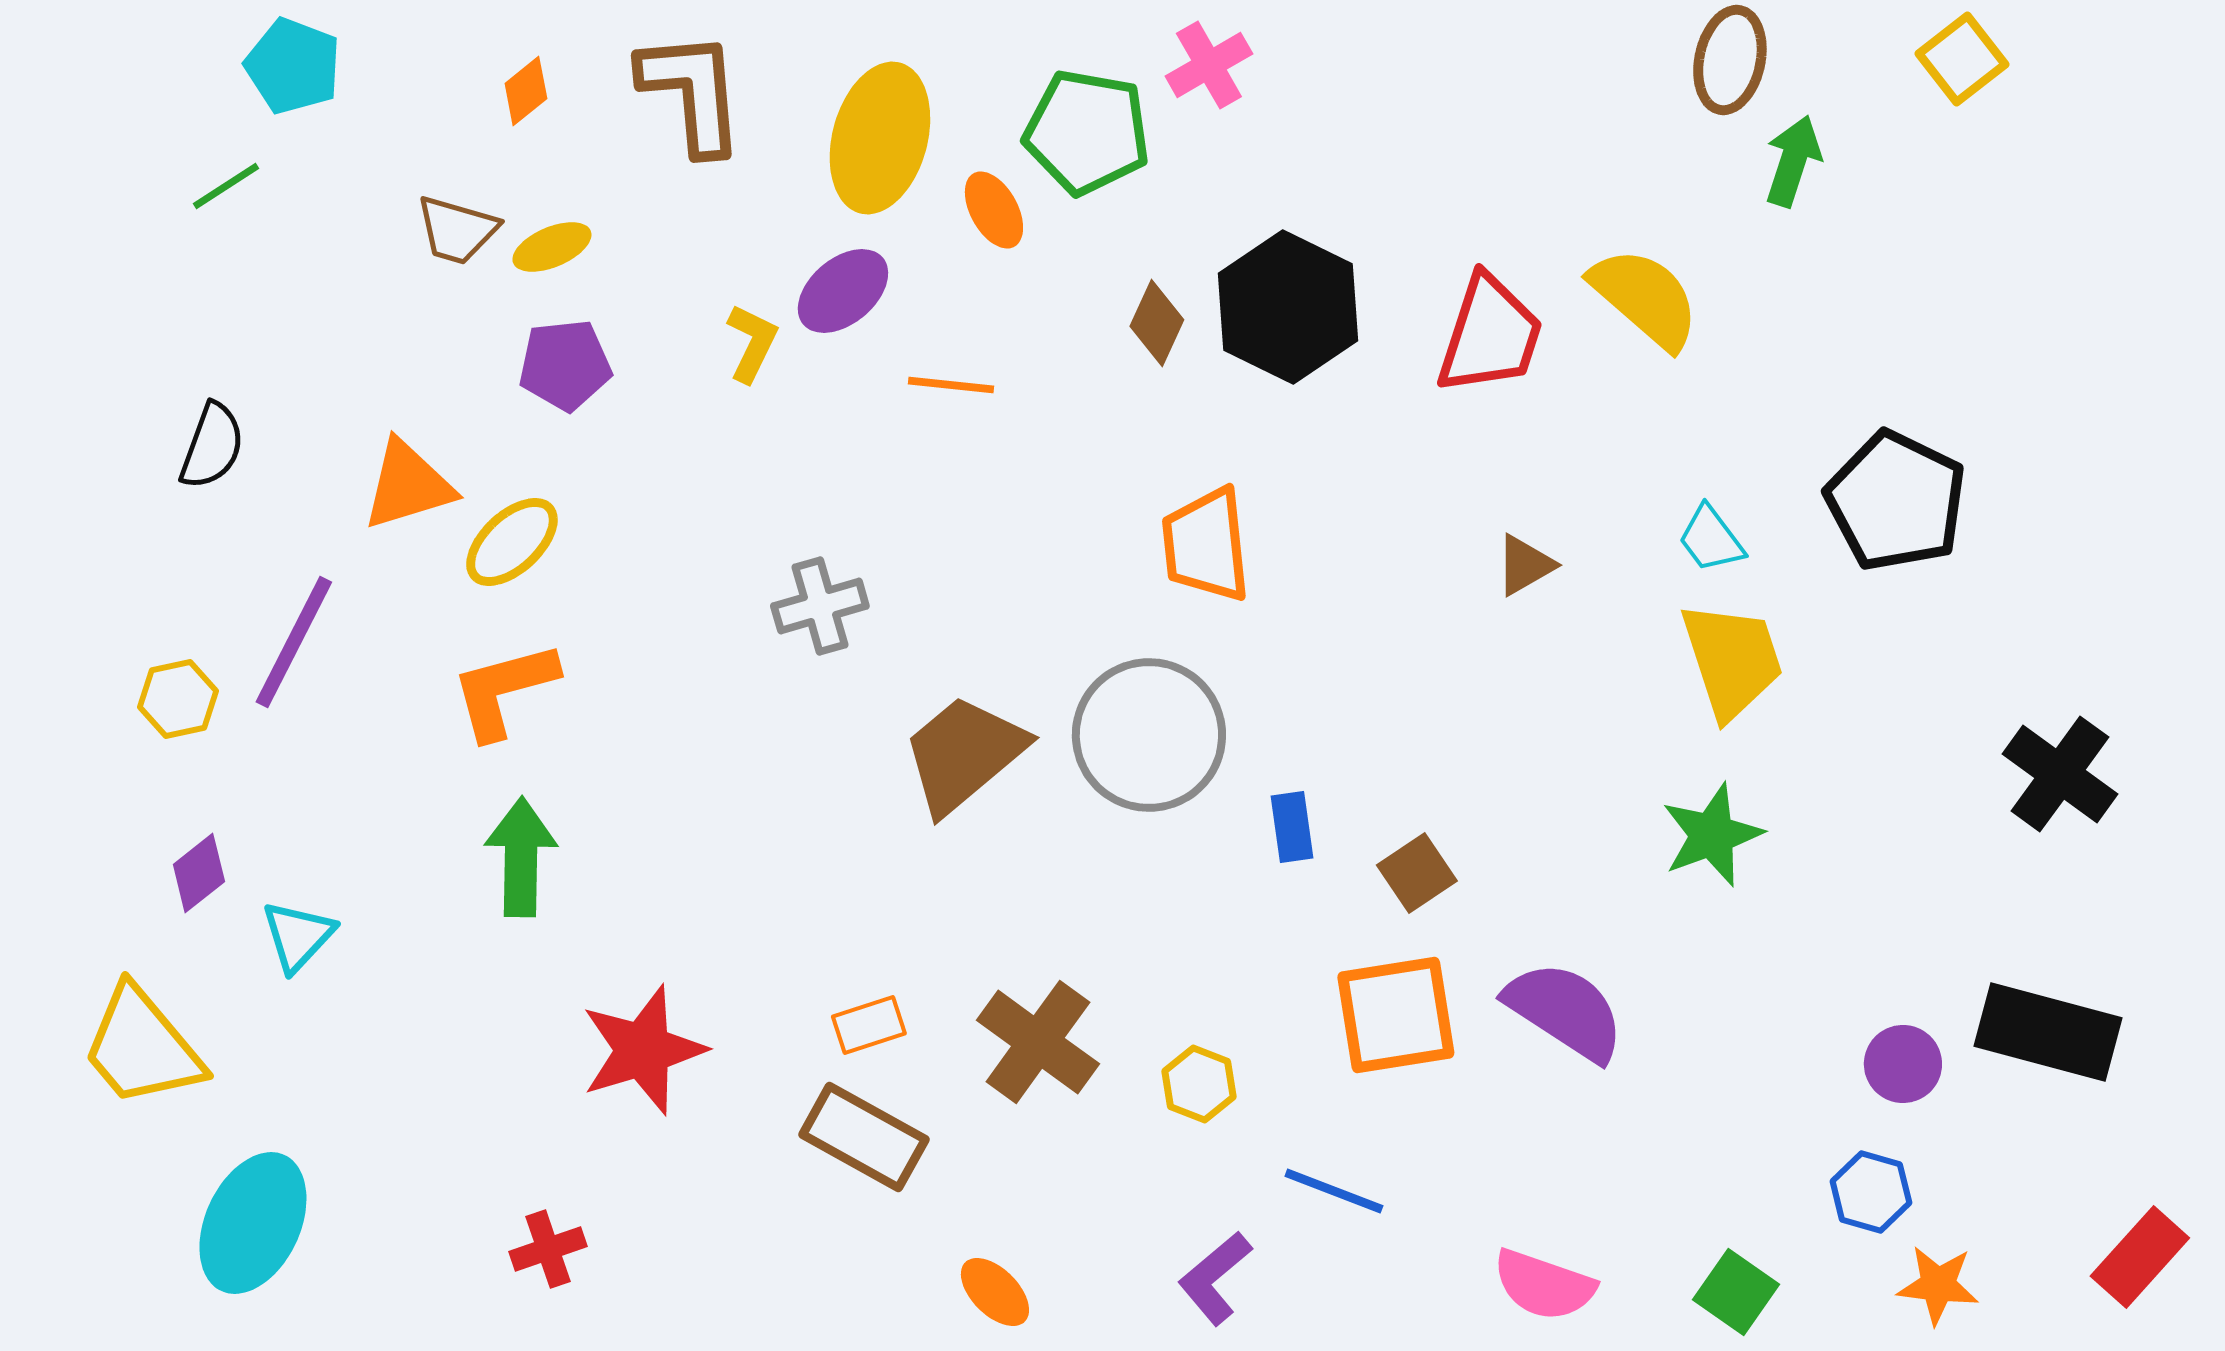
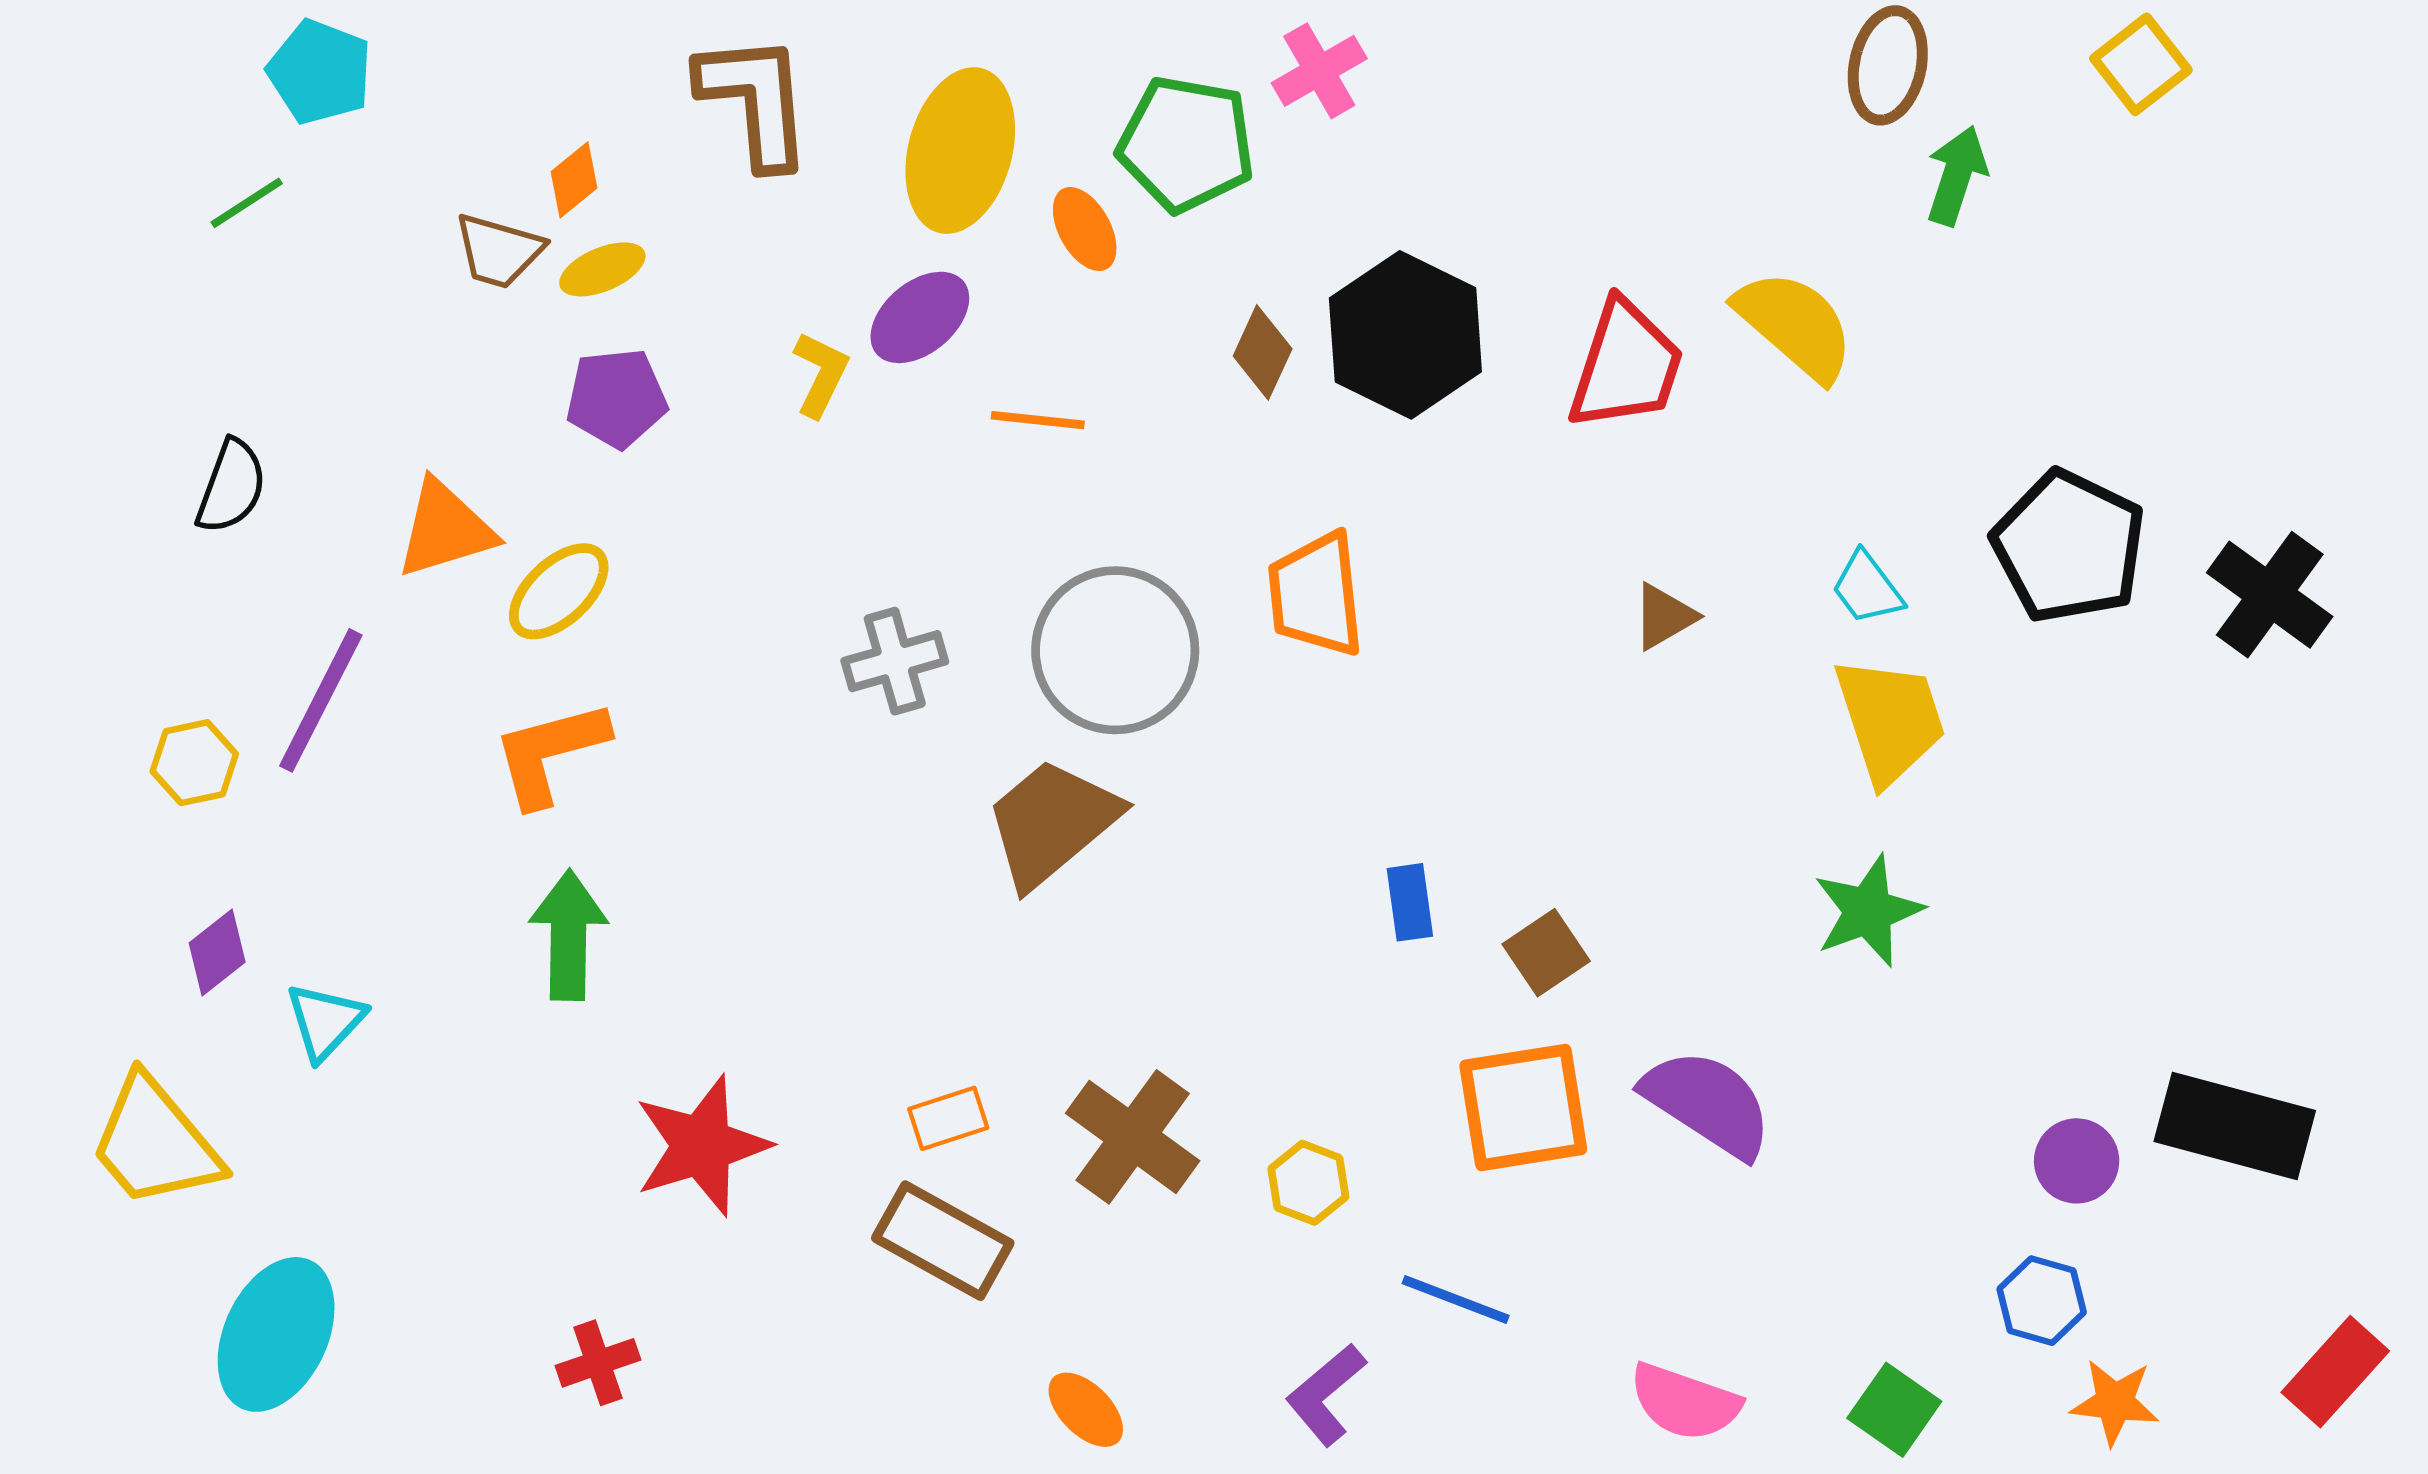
orange diamond: (526, 91) -> (574, 180), moved
gray circle: (1149, 735) -> (1115, 650), moved
black cross: (2060, 774) -> (2270, 595), moved

